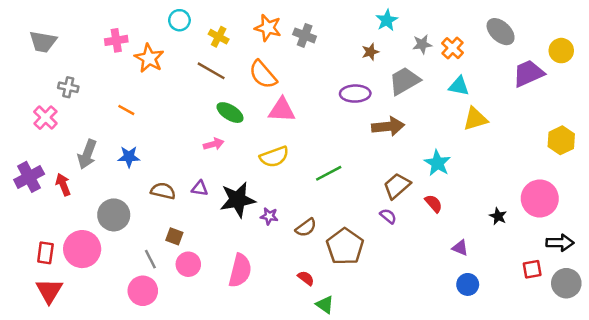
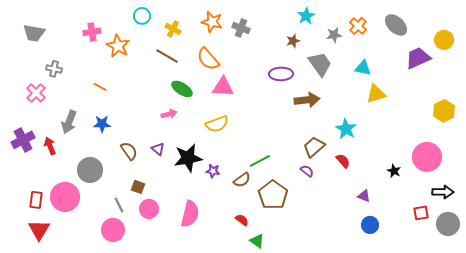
orange cross: (453, 48) -> (358, 26), moved
gray trapezoid: (404, 81) -> (320, 64), turned 84
green line: (329, 173) -> (260, 161), moved
purple triangle: (200, 188) -> (158, 149), turned 32
brown semicircle: (163, 191) -> (129, 151), turned 42

